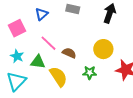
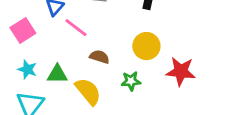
pink line: (49, 43) -> (76, 28), moved

